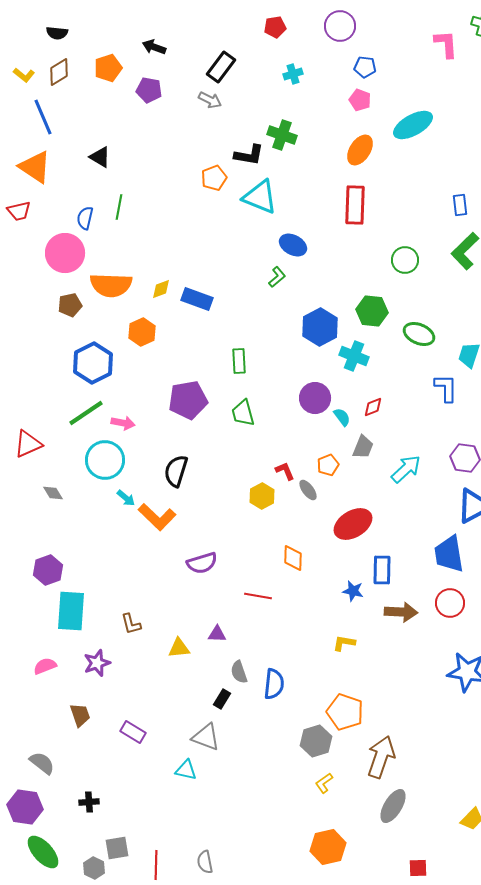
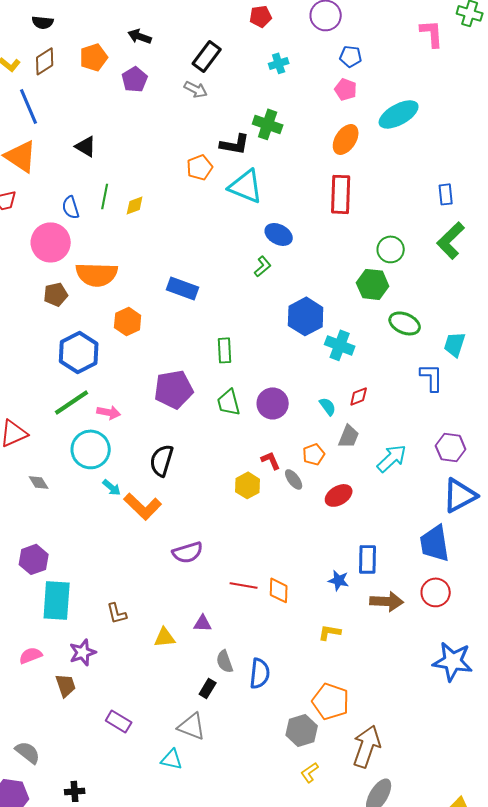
purple pentagon: (149, 90) -> (135, 79), turned 30
blue semicircle: (85, 218) -> (71, 207), turned -30
yellow diamond: (161, 289) -> (135, 205), moved
green hexagon: (372, 311) -> (373, 284), moved
purple circle: (315, 398) -> (273, 403), moved
red ellipse: (353, 524) -> (339, 495), moved, size x0.7
orange diamond: (293, 558) -> (279, 590), moved
brown trapezoid: (80, 715) -> (66, 685), moved

